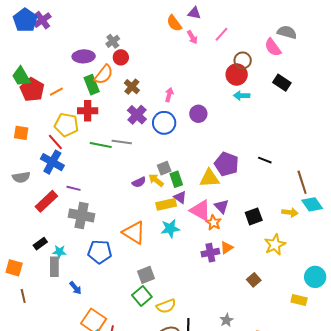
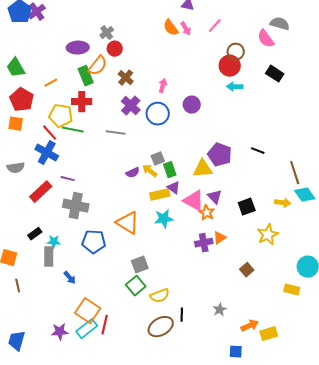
orange semicircle: (174, 23) -> (171, 28), moved
red pentagon: (32, 90) -> (22, 100), moved
green line: (101, 145) -> (73, 130), moved

